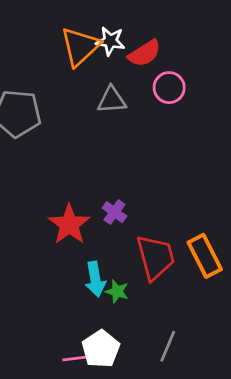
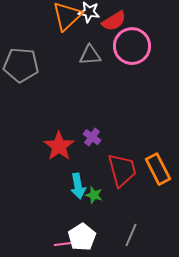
pink circle: (169, 88) -> (132, 46), size x1.6

